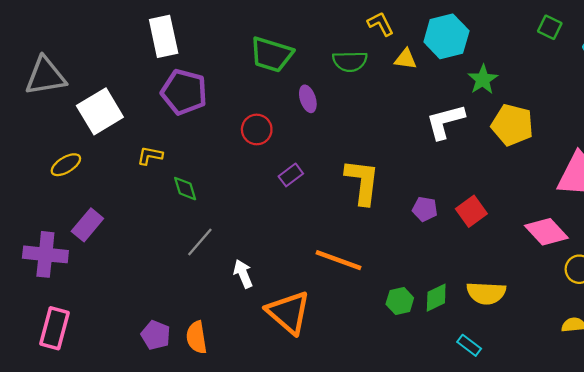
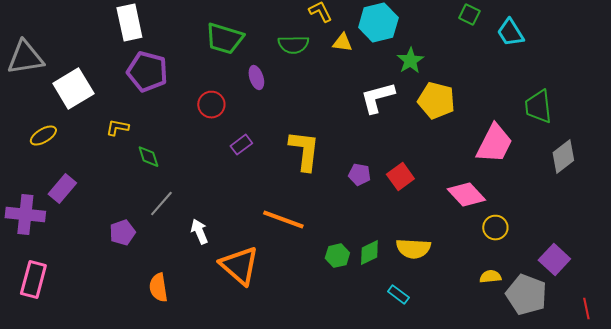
purple pentagon: (156, 335) -> (122, 233), moved, turned 30

